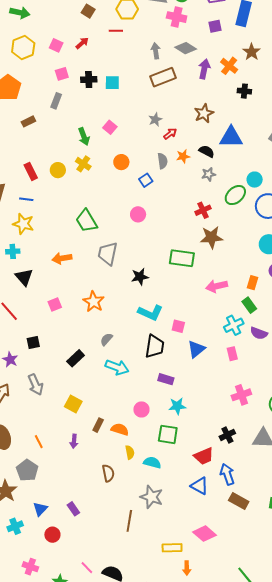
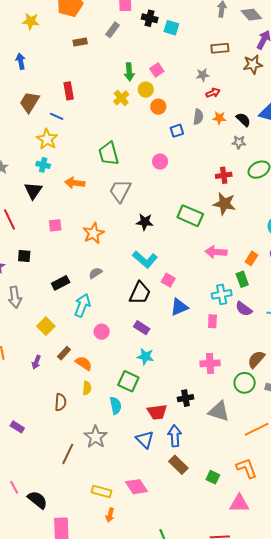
brown rectangle: (163, 77) -> (220, 48), moved, size x0.7
brown star: (204, 113) -> (253, 64), moved
yellow circle: (58, 170) -> (146, 90), moved
cyan cross: (13, 251) -> (43, 165), moved
cyan arrow: (117, 367) -> (82, 305), moved, turned -105
pink circle: (141, 409) -> (102, 332), moved
cyan semicircle: (152, 463) -> (116, 406), moved, turned 48
purple rectangle: (73, 509) -> (17, 427), turned -40

